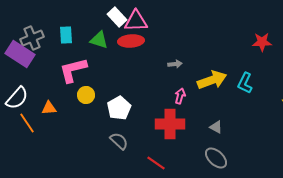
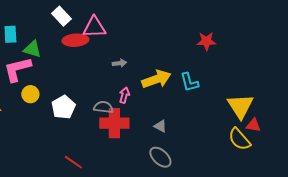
pink triangle: (136, 21) -> (94, 27), moved
green triangle: (99, 40) -> (32, 49), moved
cyan L-shape: (245, 83) -> (189, 82), turned -40
gray semicircle: (119, 141) -> (103, 107), moved, turned -36
red line: (156, 163) -> (73, 162), moved

